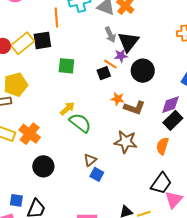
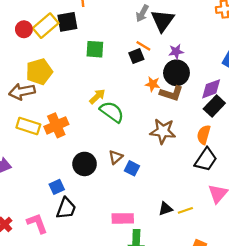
gray arrow: (110, 35) -> (142, 13), turned 56
purple star: (121, 56) -> (176, 52), moved
black circle: (143, 71) -> (176, 73), moved
orange cross: (30, 134) -> (56, 125), turned 30
brown triangle: (90, 160) -> (116, 157), moved
black circle: (43, 166) -> (85, 164), moved
black trapezoid: (161, 183) -> (206, 160), moved
blue square: (16, 200) -> (57, 187), moved, turned -32

